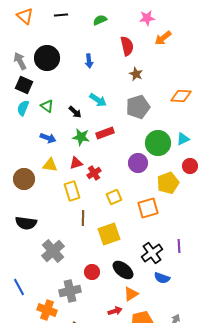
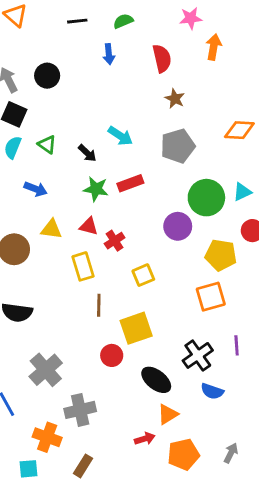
black line: (61, 15) -> (77, 21), moved
orange arrow: (163, 38) -> (214, 47), turned 138
black circle: (47, 58) -> (47, 76), size x0.7
blue arrow: (89, 61) -> (109, 54), moved
blue arrow: (48, 138) -> (36, 189), moved
red triangle: (76, 163) -> (89, 226), turned 32
yellow pentagon: (168, 183) -> (221, 255), turned 30
orange square: (148, 208) -> (211, 297), moved
gray cross: (53, 251) -> (46, 370), moved
red circle: (92, 272) -> (112, 355), moved

